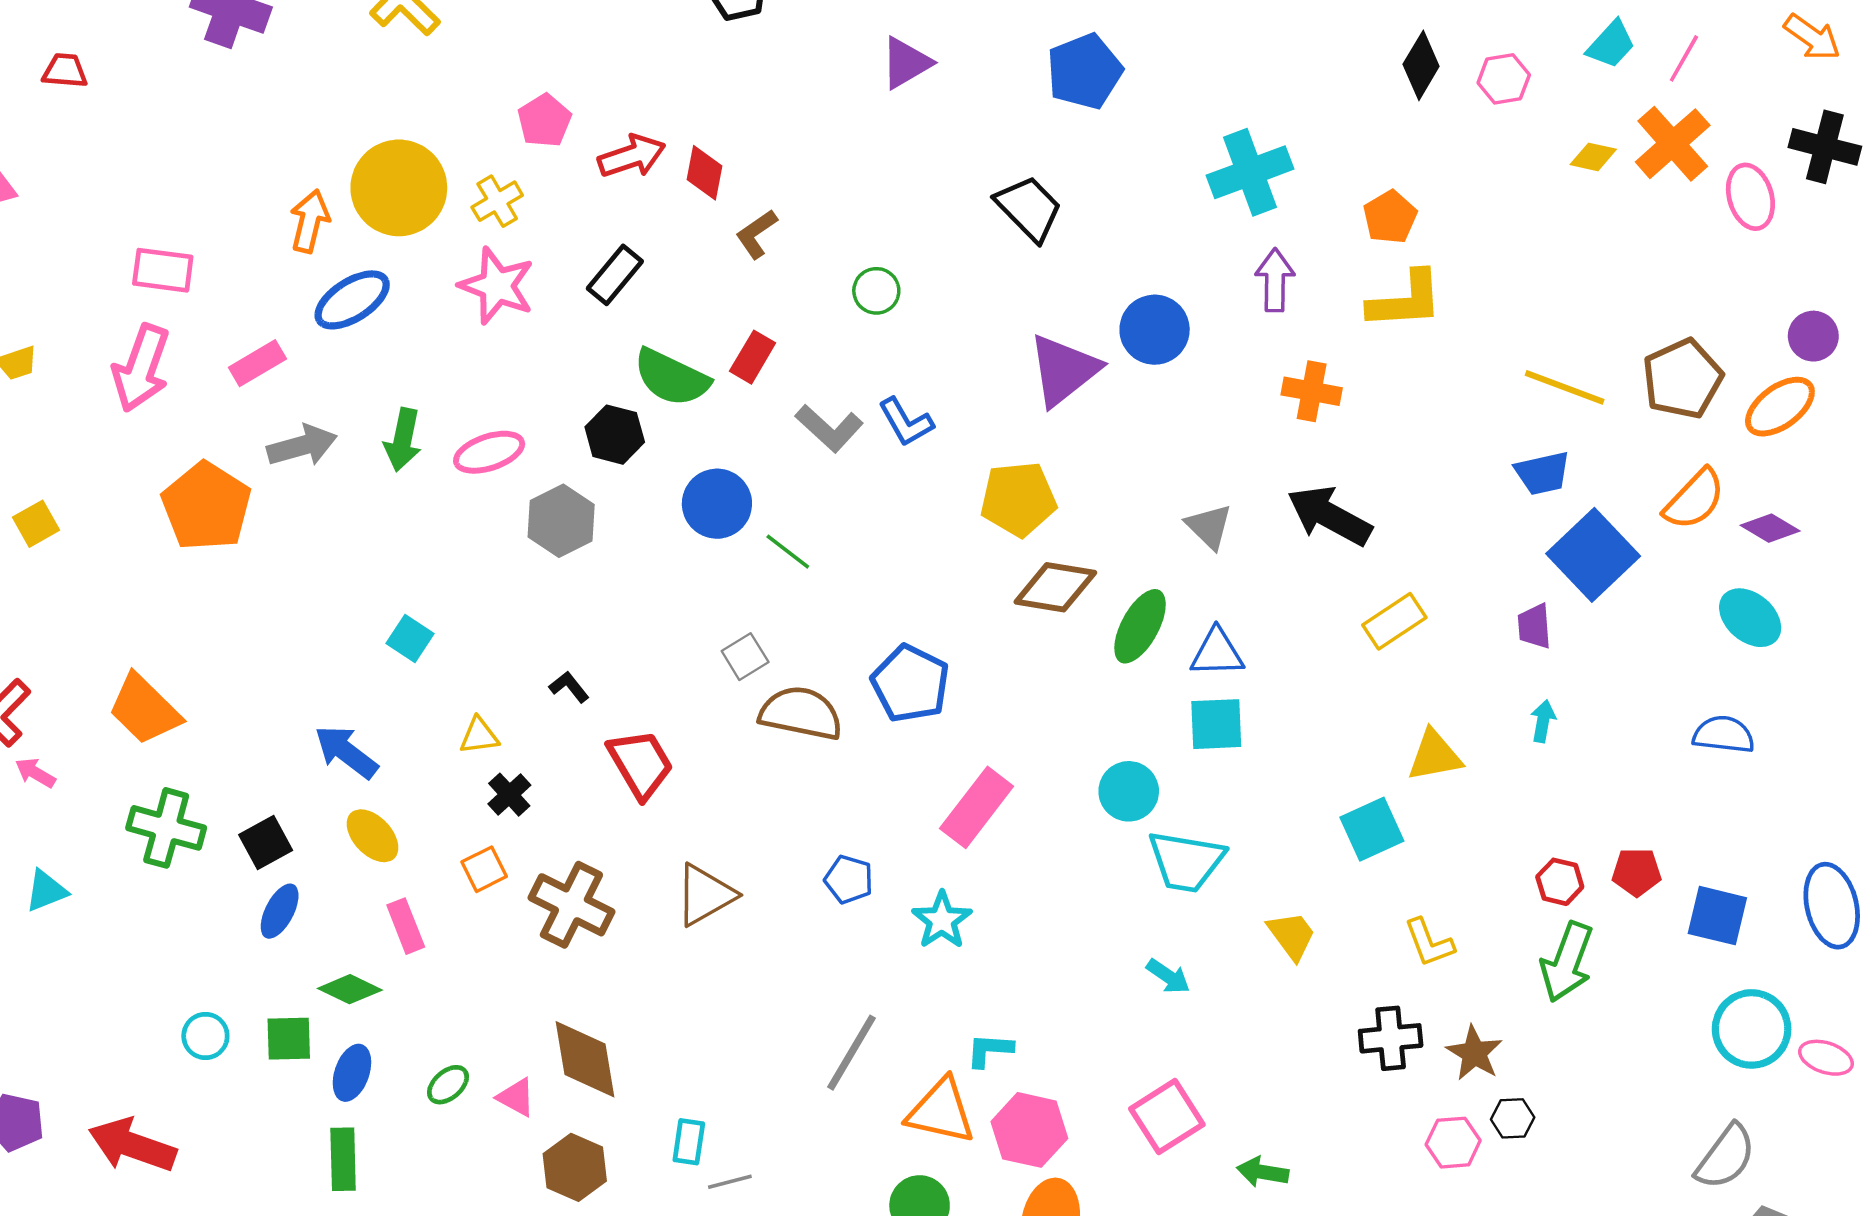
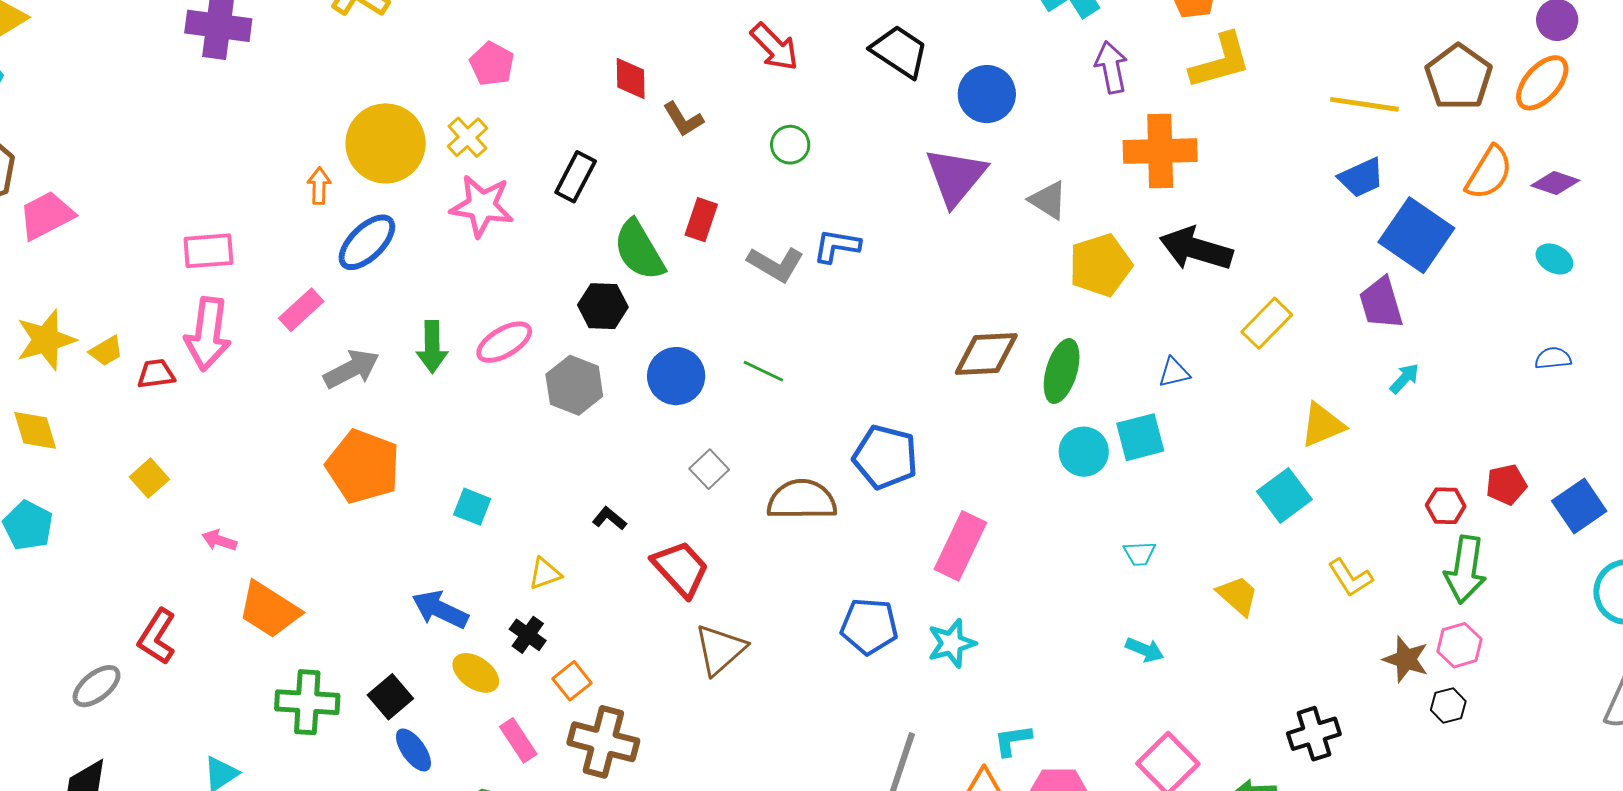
red trapezoid: (65, 71) -> (156, 374), moved
red arrow: (632, 156) -> (775, 47), moved, turned 76
orange arrow: (310, 221) -> (319, 186), size x0.7
brown L-shape: (756, 234) -> (683, 119), turned -75
blue circle: (1155, 330) -> (987, 94), moved
green semicircle: (671, 378) -> (639, 250), turned 46
orange cross: (1312, 391) -> (1160, 151), size x1.5
blue L-shape: (906, 422) -> (837, 246), turned 141
yellow pentagon: (1018, 499) -> (1100, 265), moved
blue circle: (717, 504) -> (676, 376), moved
orange pentagon: (206, 506) -> (363, 466), moved
gray triangle: (1209, 526) -> (1048, 200), moved
cyan ellipse: (1750, 618) -> (1554, 259), size x0.7
purple trapezoid: (1534, 626) -> (1381, 303), size x1.4
blue triangle: (1217, 653) -> (1174, 372), moved, size x0.7
gray square: (745, 657) -> (709, 469), moved
cyan arrow: (1543, 721) -> (1404, 378), turned 44
blue semicircle: (1724, 735) -> (1553, 358), size x0.7
pink arrow: (35, 773) -> (219, 540), moved
cyan circle: (1129, 791) -> (1084, 452), moved
black cross: (509, 795) -> (528, 635), moved
cyan trapezoid: (1186, 861) -> (1139, 554), size x0.5
blue pentagon: (849, 879) -> (869, 626), size x1.4
brown triangle: (705, 895) -> (720, 650), moved
brown cross: (571, 905) -> (603, 742), moved
blue ellipse: (280, 911) -> (413, 750), turned -51
blue square: (1717, 916) -> (1579, 506), turned -36
cyan star: (942, 920) -> (952, 643), turned 30
black cross: (1391, 1038) -> (1314, 734), moved
pink hexagon: (1453, 1143) -> (1459, 645), moved

